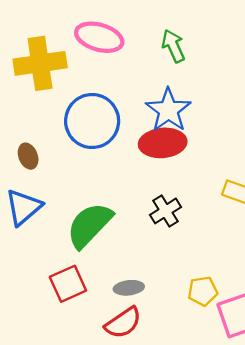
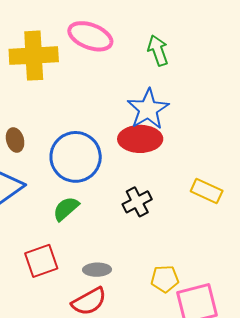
blue circle: (92, 121) -> (76, 157), moved
green semicircle: (89, 225) -> (66, 209), size x0.6

